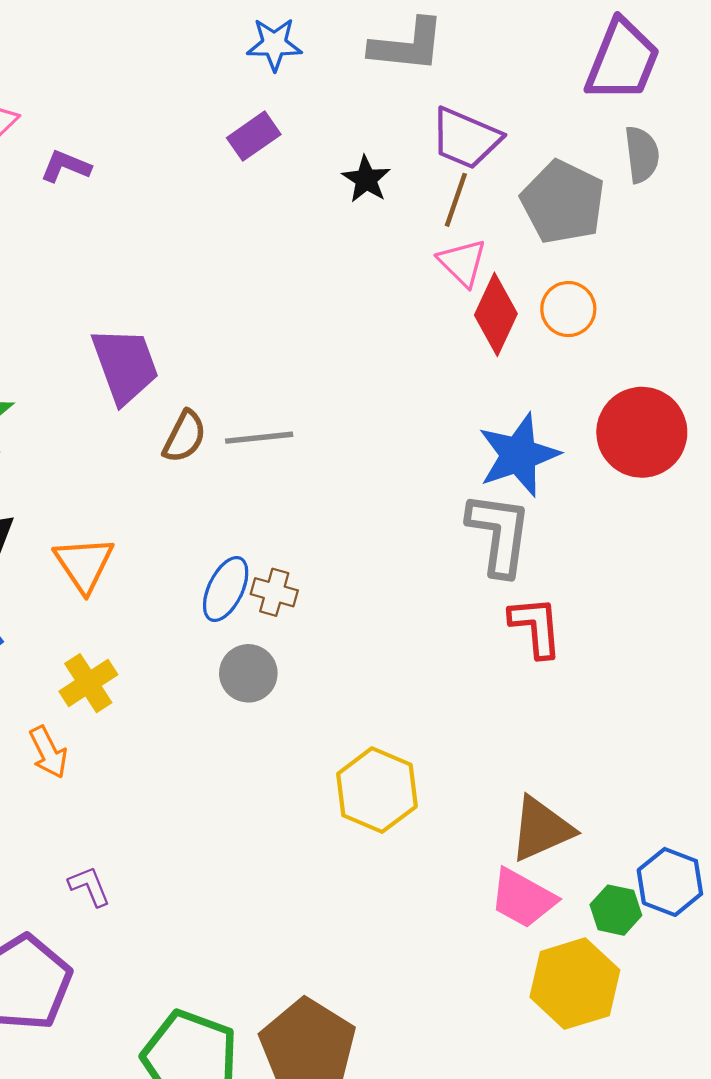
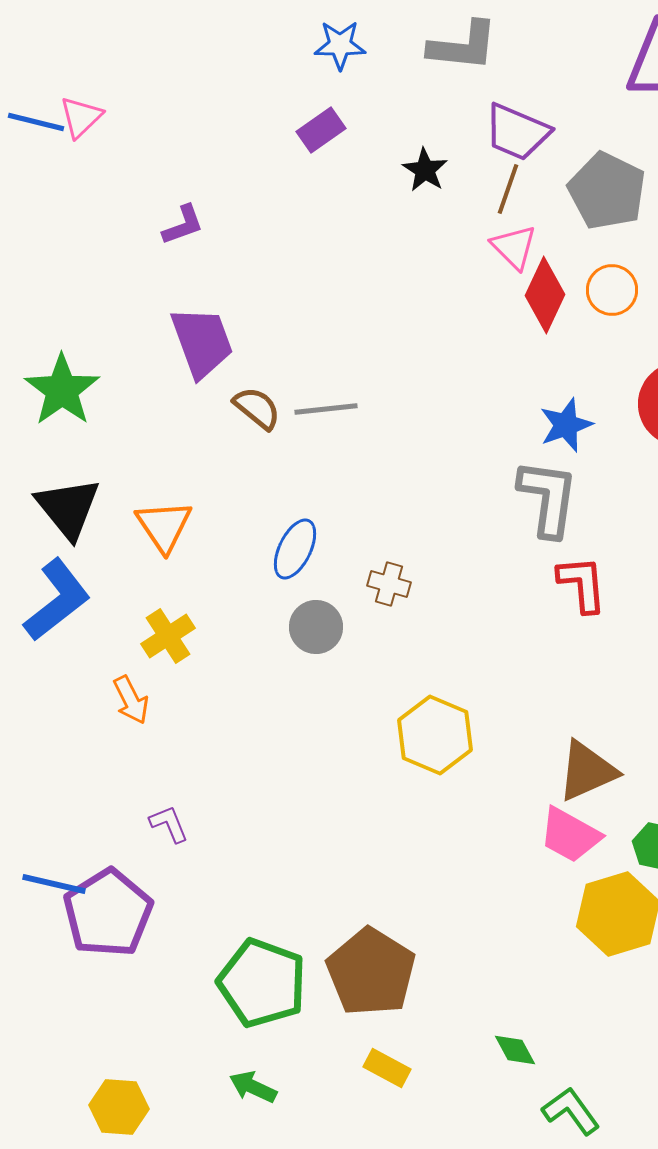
purple L-shape: (66, 166) -> (183, 225), moved, turned 138
brown semicircle: (185, 437) -> (257, 408), turned -78
blue star: (519, 455) -> (566, 425), size x0.7
brown cross: (274, 592) -> (389, 584), moved

